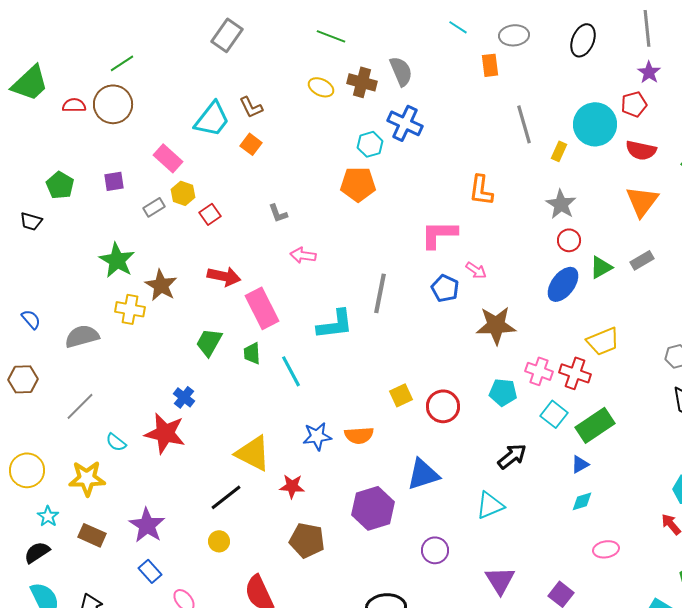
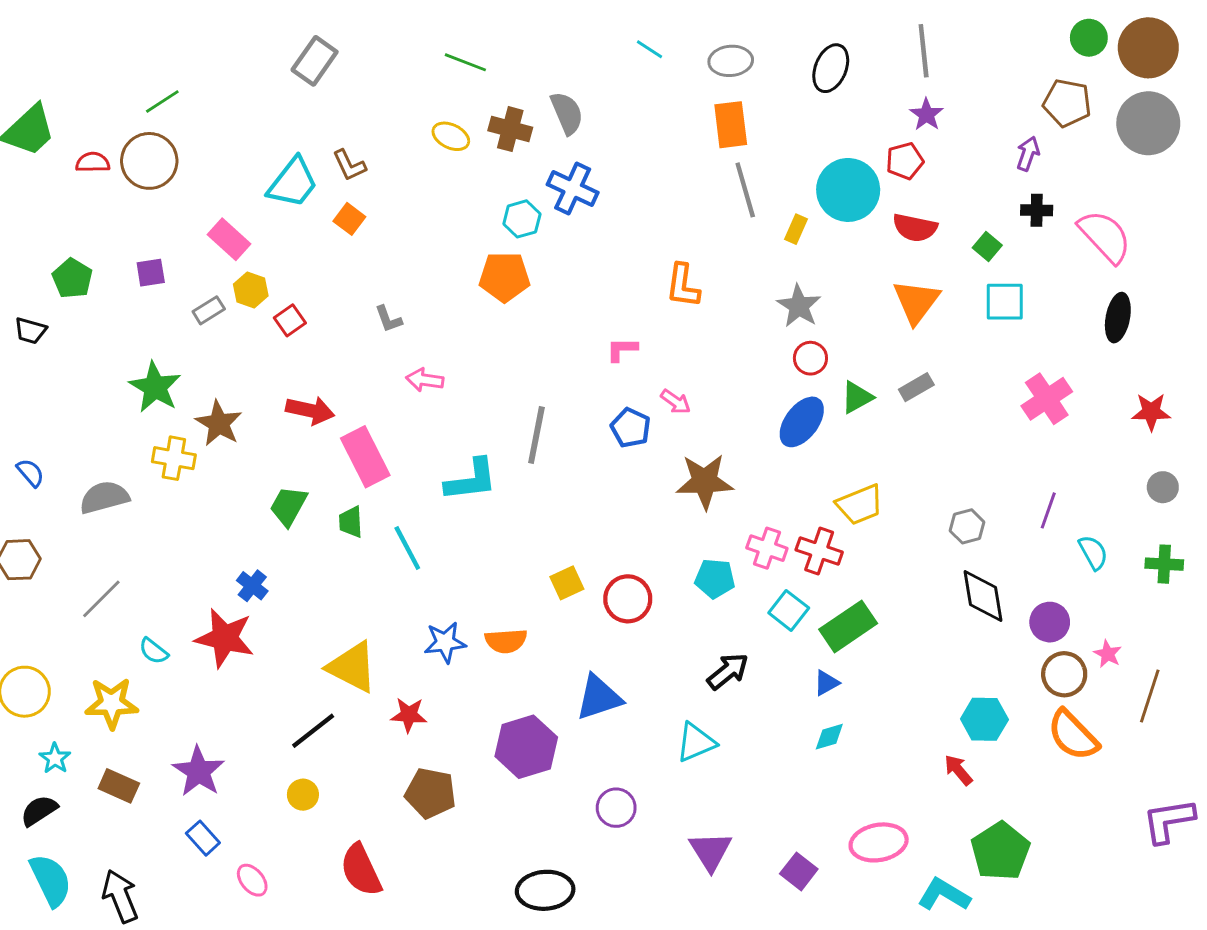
orange rectangle: (490, 65) -> (731, 125), moved, size x1.4
pink L-shape: (439, 234) -> (622, 349), size x0.6
pink ellipse: (606, 549) -> (879, 842), moved, size x1.5

